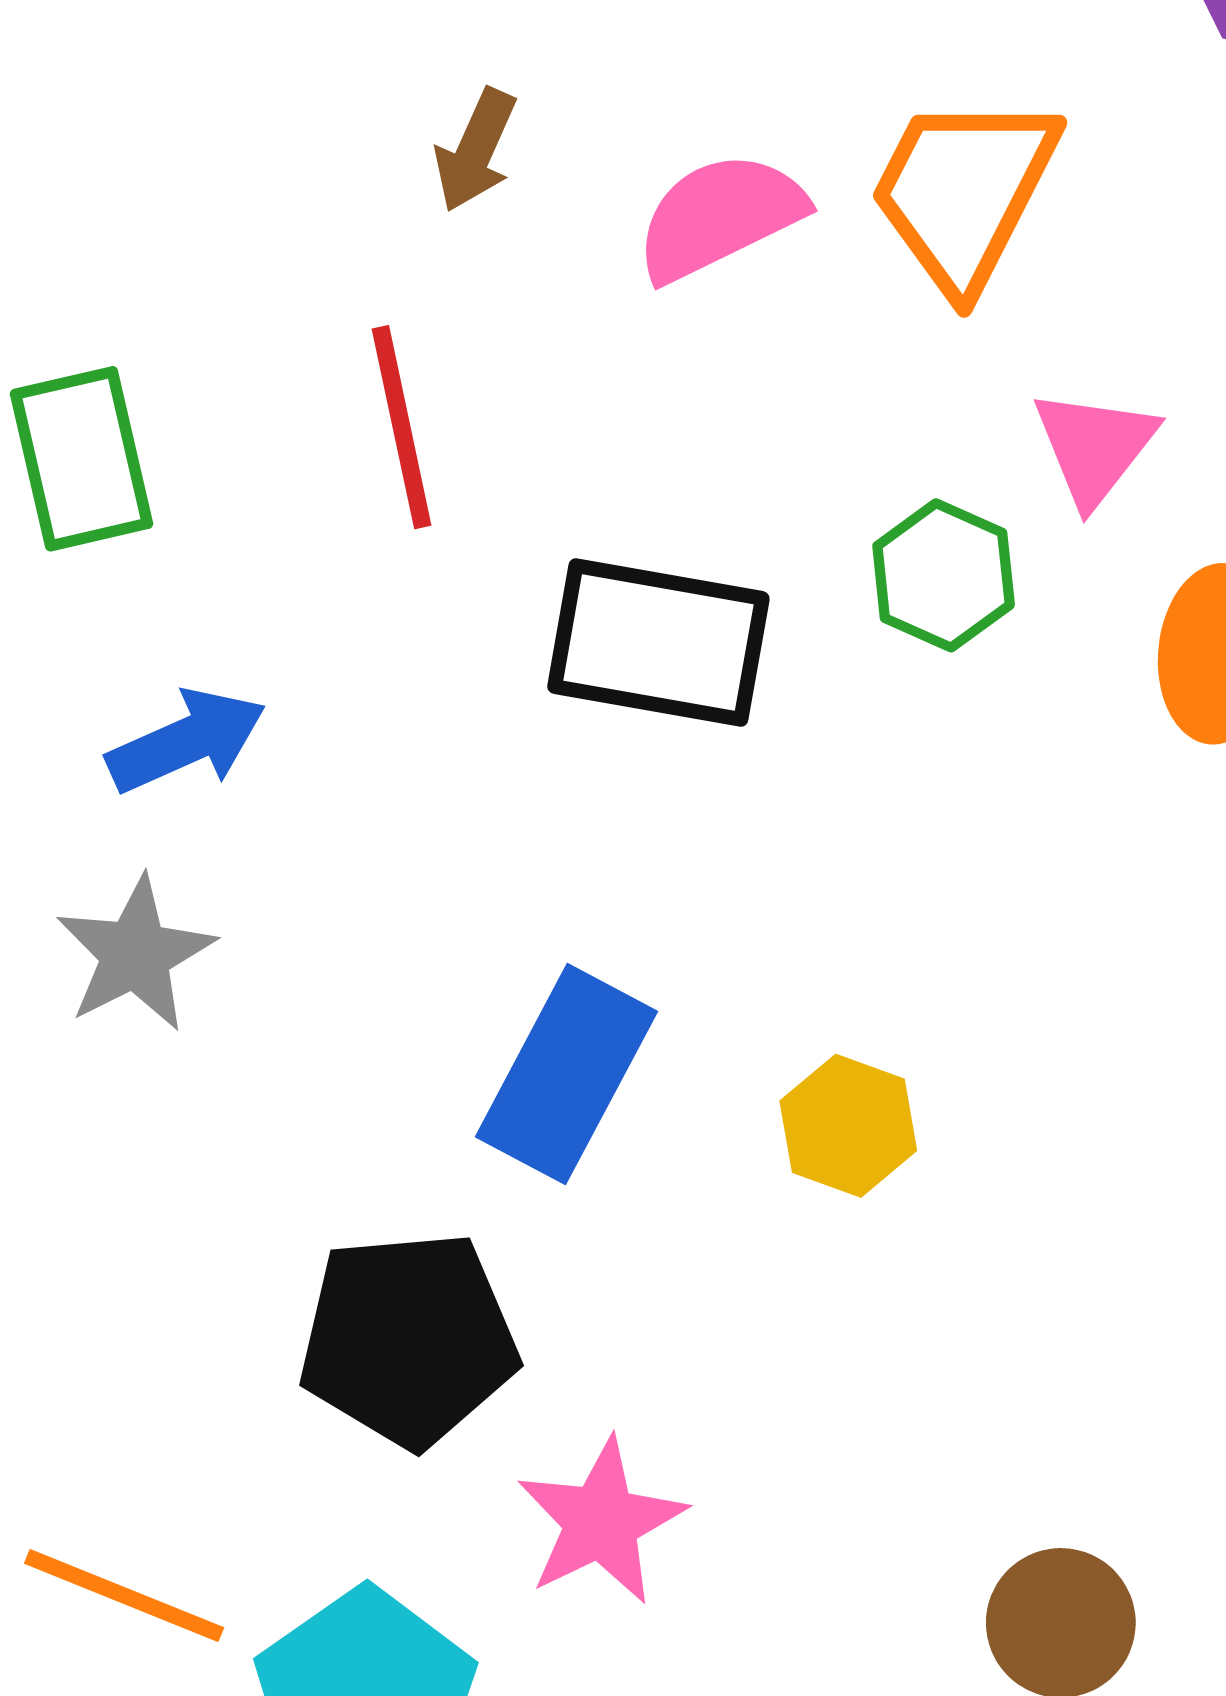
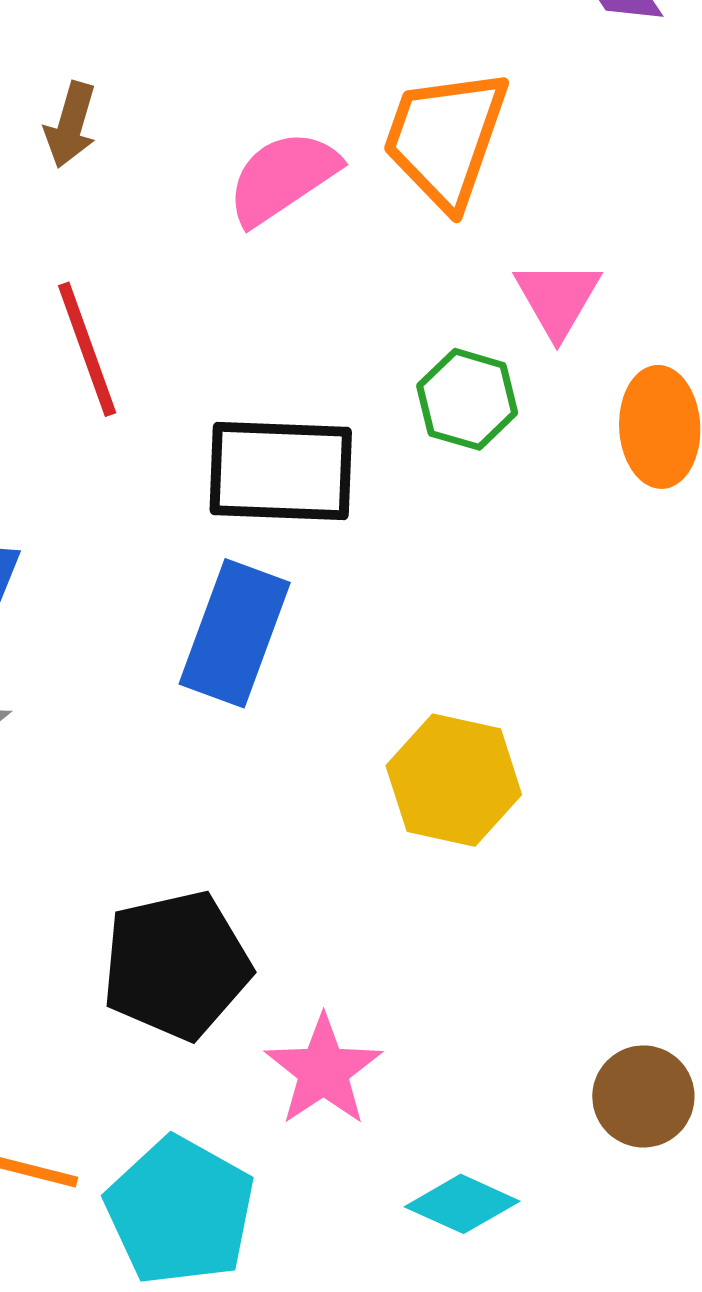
brown arrow: (475, 150) -> (71, 125), moved
blue rectangle: (566, 1074) -> (235, 633), moved
yellow hexagon: (848, 1126) -> (454, 780), size x1.4

